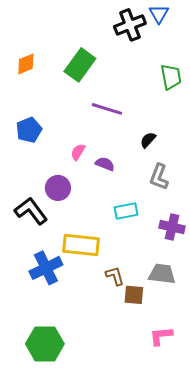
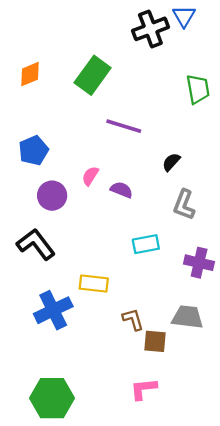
purple circle: (58, 188) -> (52, 196), moved
yellow rectangle: (81, 245) -> (94, 284), size x0.7
pink L-shape: (161, 336) -> (143, 389), moved

